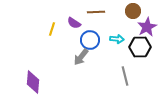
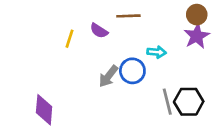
brown circle: (133, 11) -> (197, 15), moved
blue circle: (90, 40) -> (132, 71), moved
black hexagon: (140, 47) -> (189, 102), moved

